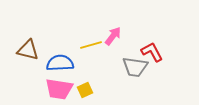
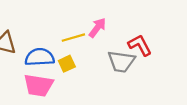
yellow square: (85, 90) -> (67, 64), moved

